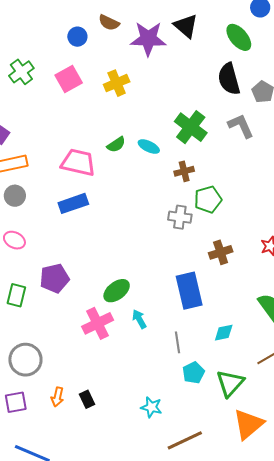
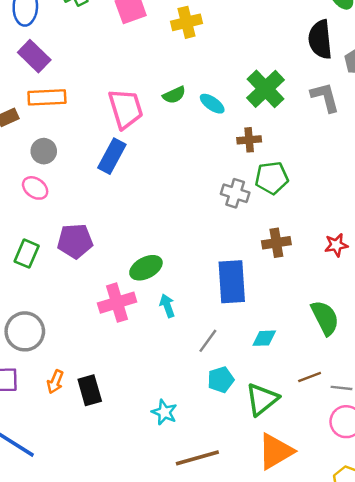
pink trapezoid: (78, 162) -> (126, 109), turned 51
gray circle: (15, 196) -> (44, 151), moved
blue rectangle: (73, 203) -> (112, 156), turned -52
gray line: (178, 342) -> (208, 341), turned 35
black rectangle: (87, 399) -> (90, 390), size x1.4

